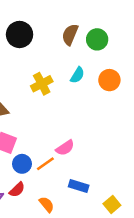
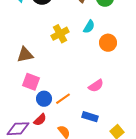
orange circle: (109, 80) -> (108, 43), moved
pink semicircle: (65, 148) -> (96, 86), moved

